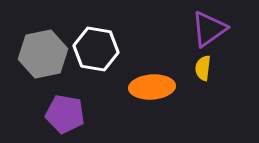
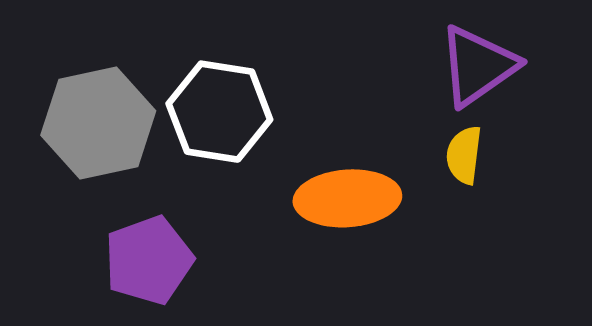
purple pentagon: (65, 114) -> (149, 260), turned -30

